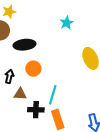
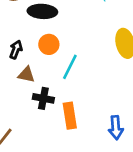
cyan line: (53, 95) -> (70, 67), moved

